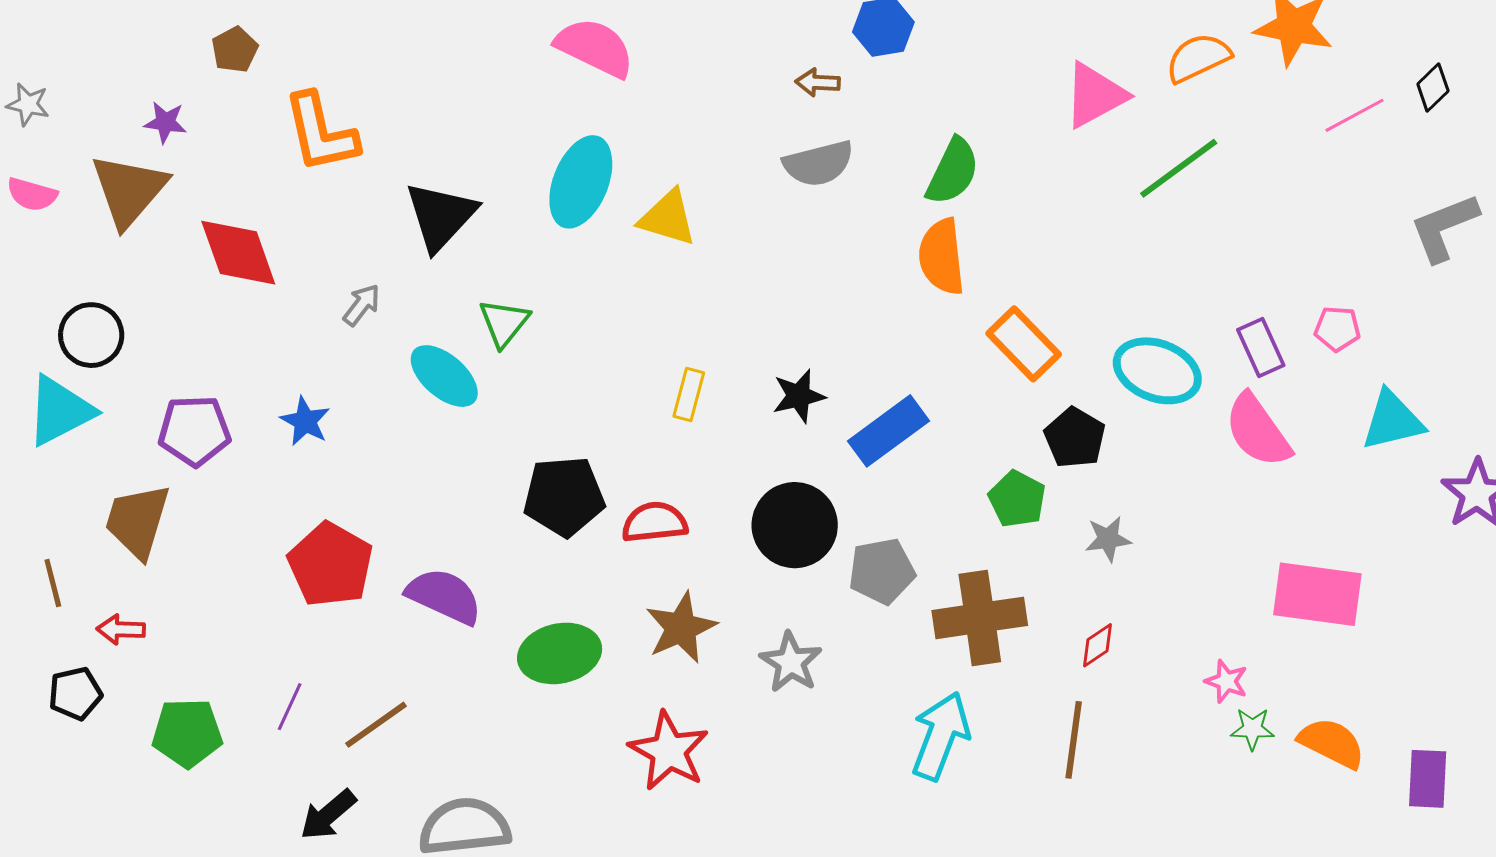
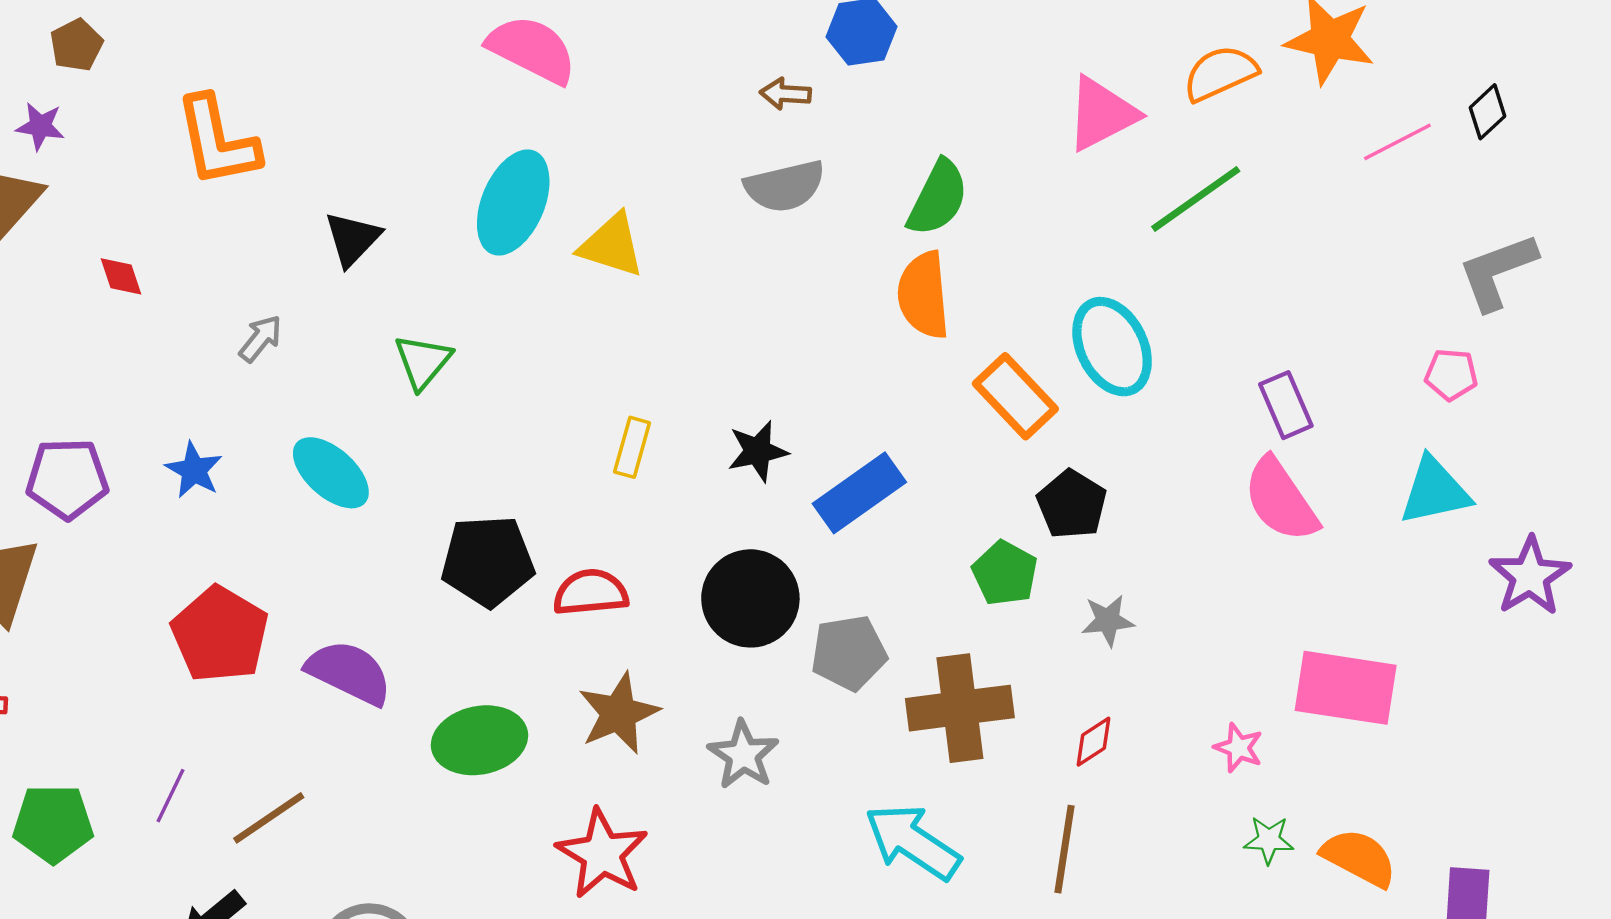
brown pentagon: (235, 50) -> (76, 45), moved
black triangle: (441, 216) -> (352, 239), size x0.7
red diamond: (238, 253) -> (121, 276), size x0.5
pink pentagon: (1337, 329) -> (1451, 374), moved
cyan ellipse: (1157, 371) -> (1112, 347), moved, turned 42
cyan ellipse: (444, 376) -> (331, 473), moved
pink star: (1226, 681) -> (1239, 748), moved
cyan arrow: (940, 736) -> (913, 842), turned -78

